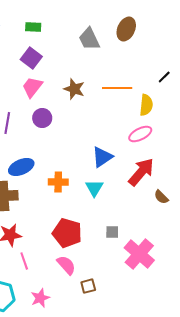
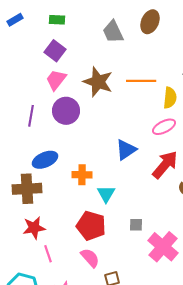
brown star: (74, 89) -> (98, 82), size x1.4
purple circle: (42, 118) -> (66, 111), size x1.4
cyan triangle: (94, 188) -> (106, 194), moved

